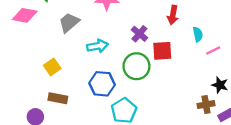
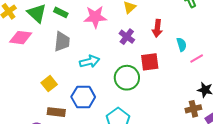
gray trapezoid: (69, 22) -> (62, 41), turned 140
purple cross: (139, 34) -> (127, 37), moved
blue hexagon: (102, 84) -> (83, 97), moved

